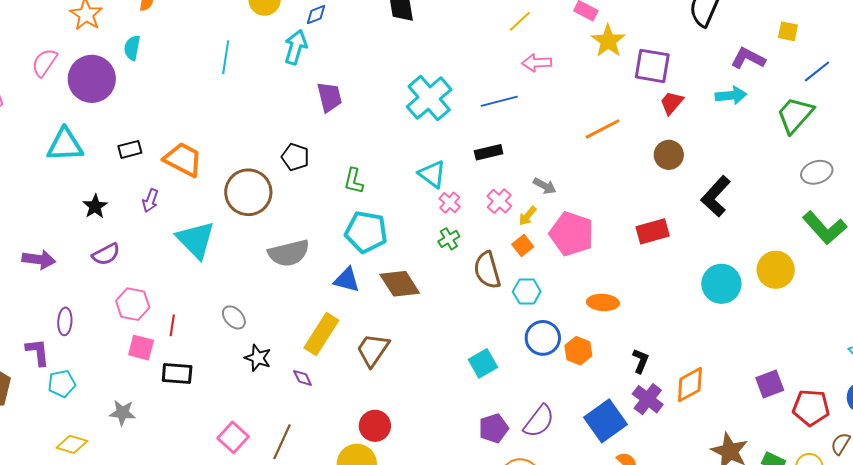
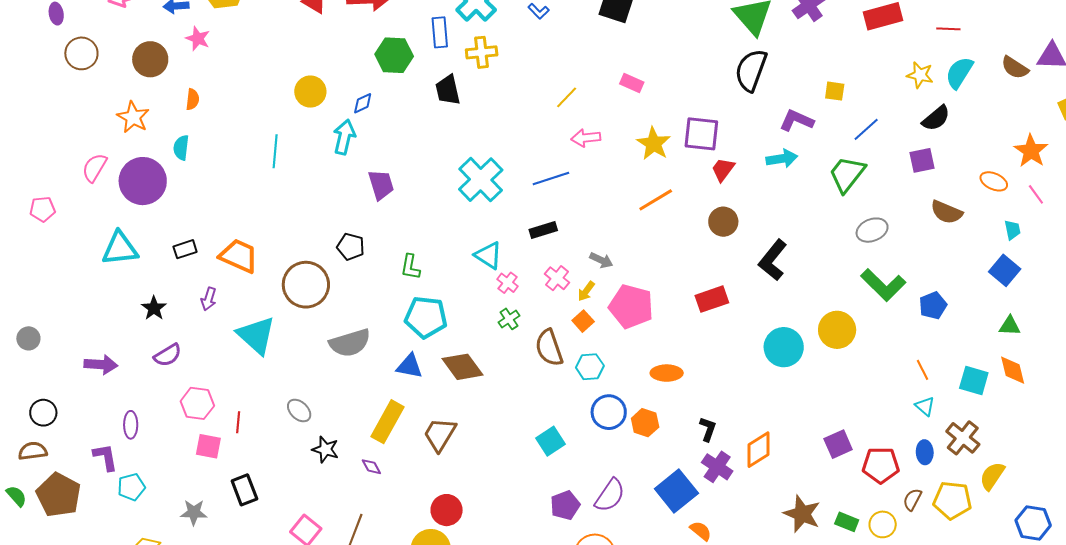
yellow star: (608, 41) -> (654, 144), moved
black rectangle: (177, 374) -> (244, 490), moved, turned 68

